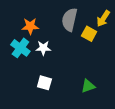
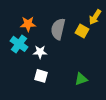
gray semicircle: (69, 20) -> (58, 29), moved
white star: (43, 48) -> (40, 52), moved

